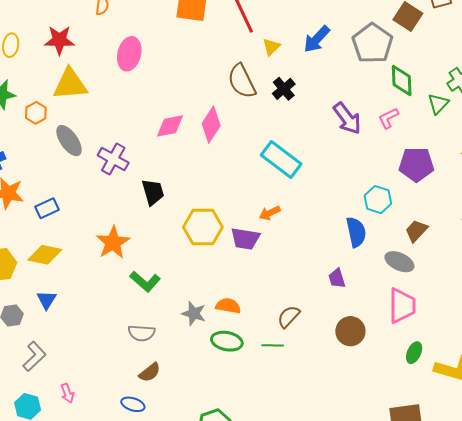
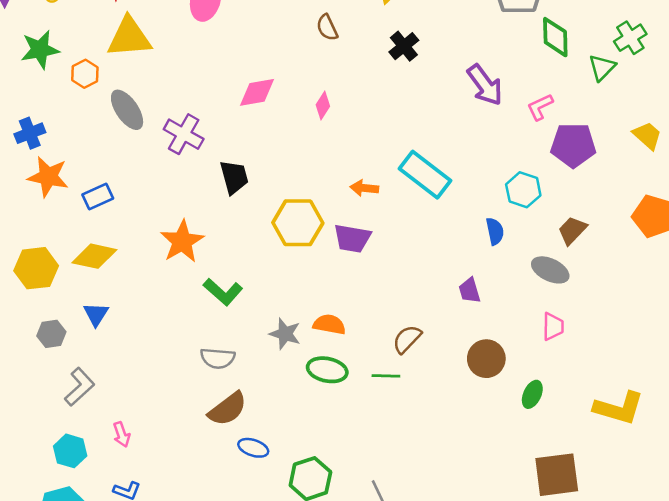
brown semicircle: (242, 81) -> (327, 28), moved, size x0.6
pink L-shape: (388, 118) -> (540, 107), moved
pink diamond: (211, 125) -> (323, 105), moved, size x0.6
cyan rectangle: (281, 159) -> (425, 175), moved
orange arrow: (270, 213) -> (364, 188), moved, turned 30
blue semicircle: (356, 232) -> (495, 231), size x0.7
pink trapezoid: (402, 306) -> (553, 327), size x0.6
green ellipse: (414, 353) -> (532, 394), moved
brown semicircle: (150, 372) -> (228, 409), size x1.4
blue ellipse: (133, 404) -> (253, 448), moved

